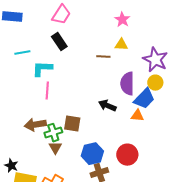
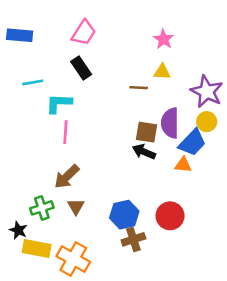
brown square: (72, 124) -> (147, 132), moved
brown arrow: (35, 125) -> (67, 177), moved, turned -35
green cross: (53, 133) -> (42, 208), moved

